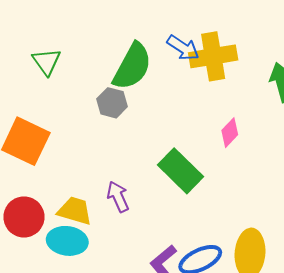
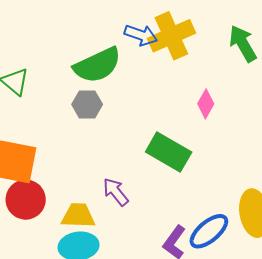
green semicircle: (132, 66) -> (97, 65), turned 51
red circle: (24, 217) -> (26, 200), moved

